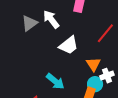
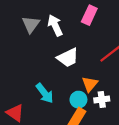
gray triangle: (29, 23) -> (31, 24), turned -30
cyan circle: (95, 84) -> (78, 100), moved

